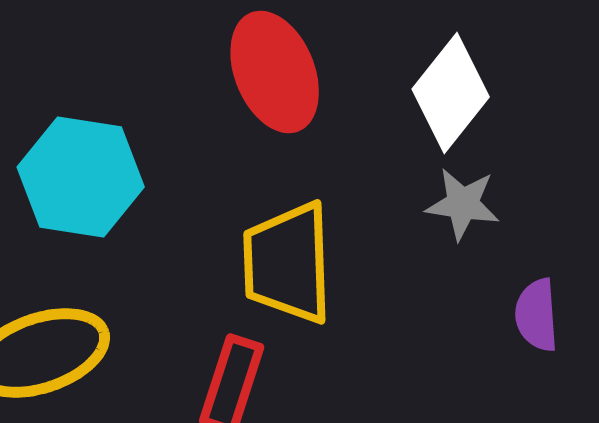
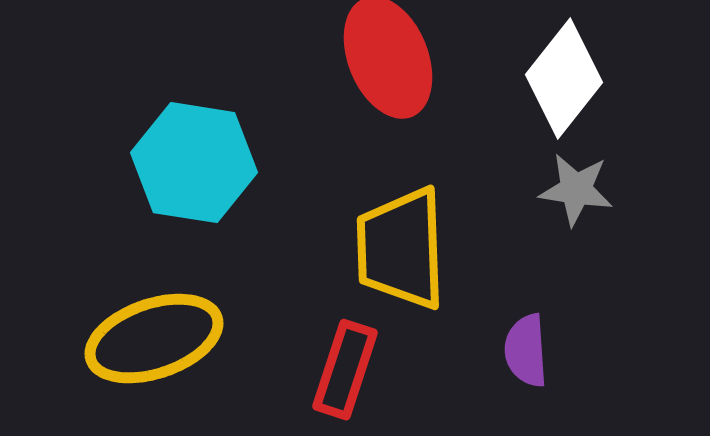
purple semicircle: (537, 315) -> (526, 351), moved

